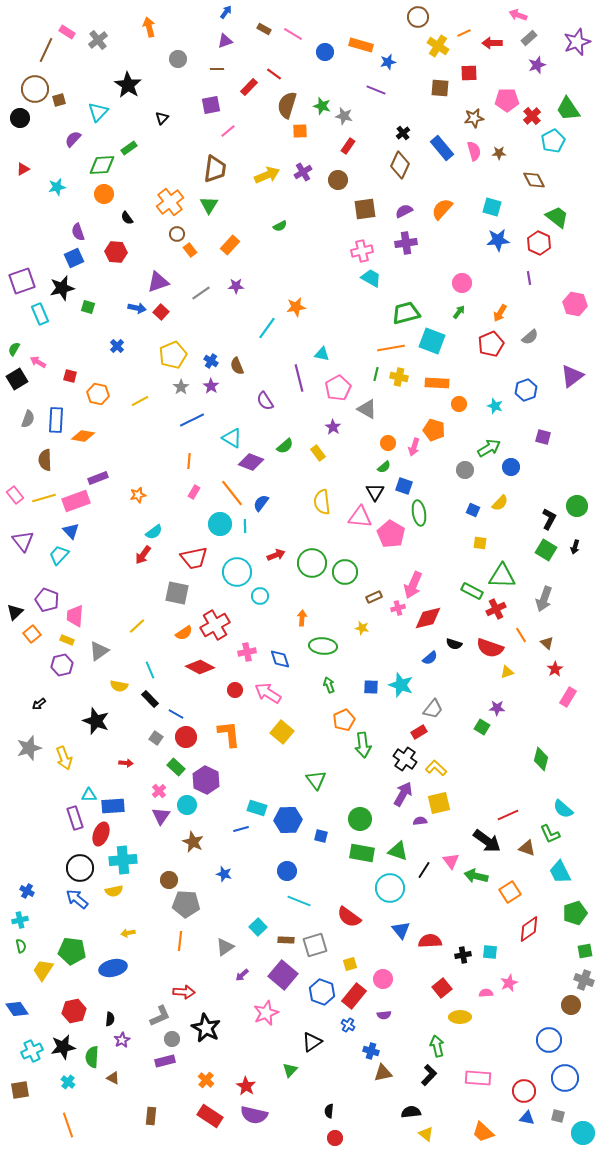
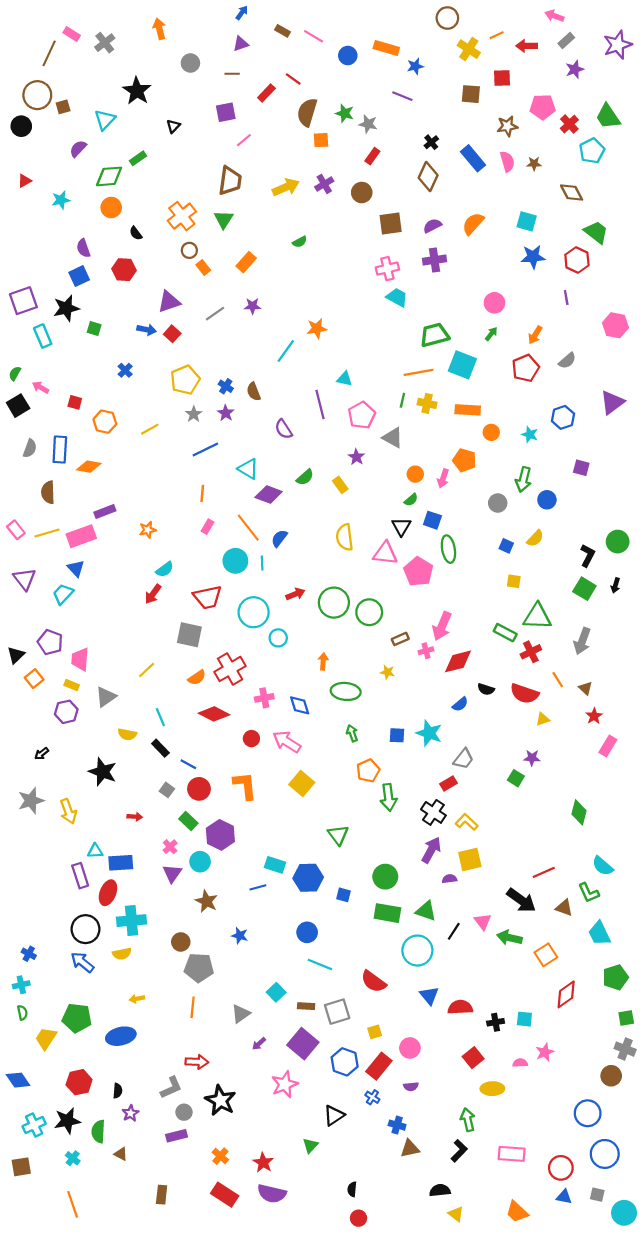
green arrow: (489, 448) -> (523, 479), turned 135

